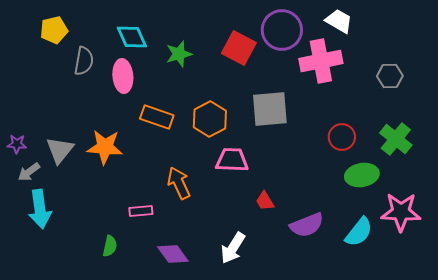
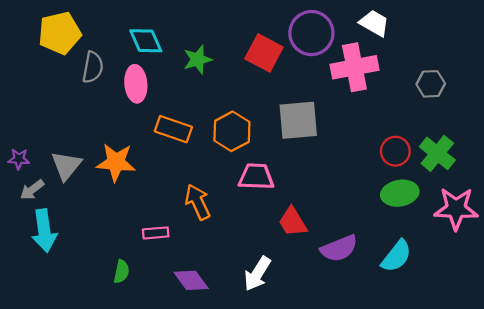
yellow pentagon: (54, 30) -> (60, 33), size x1.4
red circle: (342, 137) -> (395, 151), moved
red trapezoid: (265, 201) -> (293, 222), size x1.4
pink star: (401, 212) -> (456, 209), moved

